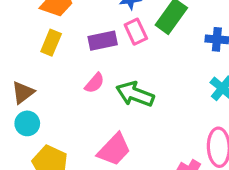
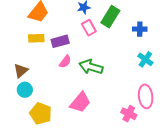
purple rectangle: (103, 41) -> (60, 41), moved
yellow rectangle: (51, 43) -> (36, 38), turned 70

